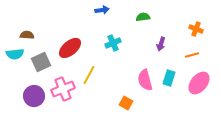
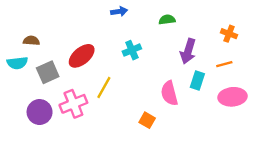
purple arrow: (161, 44) -> (188, 51), size x1.5
cyan rectangle: (169, 78) -> (197, 80), moved
pink ellipse: (199, 83) -> (233, 97), turned 45

